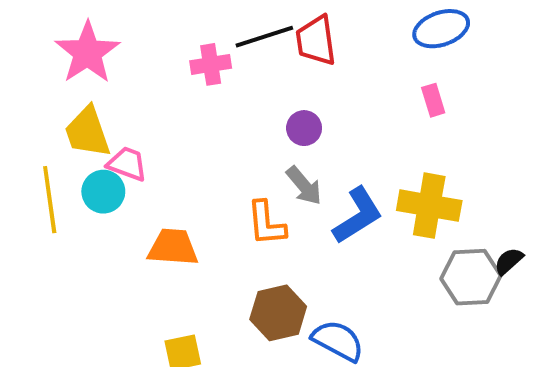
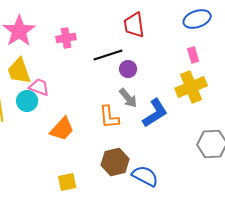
black line: (264, 37) -> (108, 55), moved
pink cross: (211, 64) -> (66, 38), moved
yellow cross: (429, 206) -> (191, 87), moved, turned -32
orange trapezoid: (173, 247) -> (62, 129), turned 128

